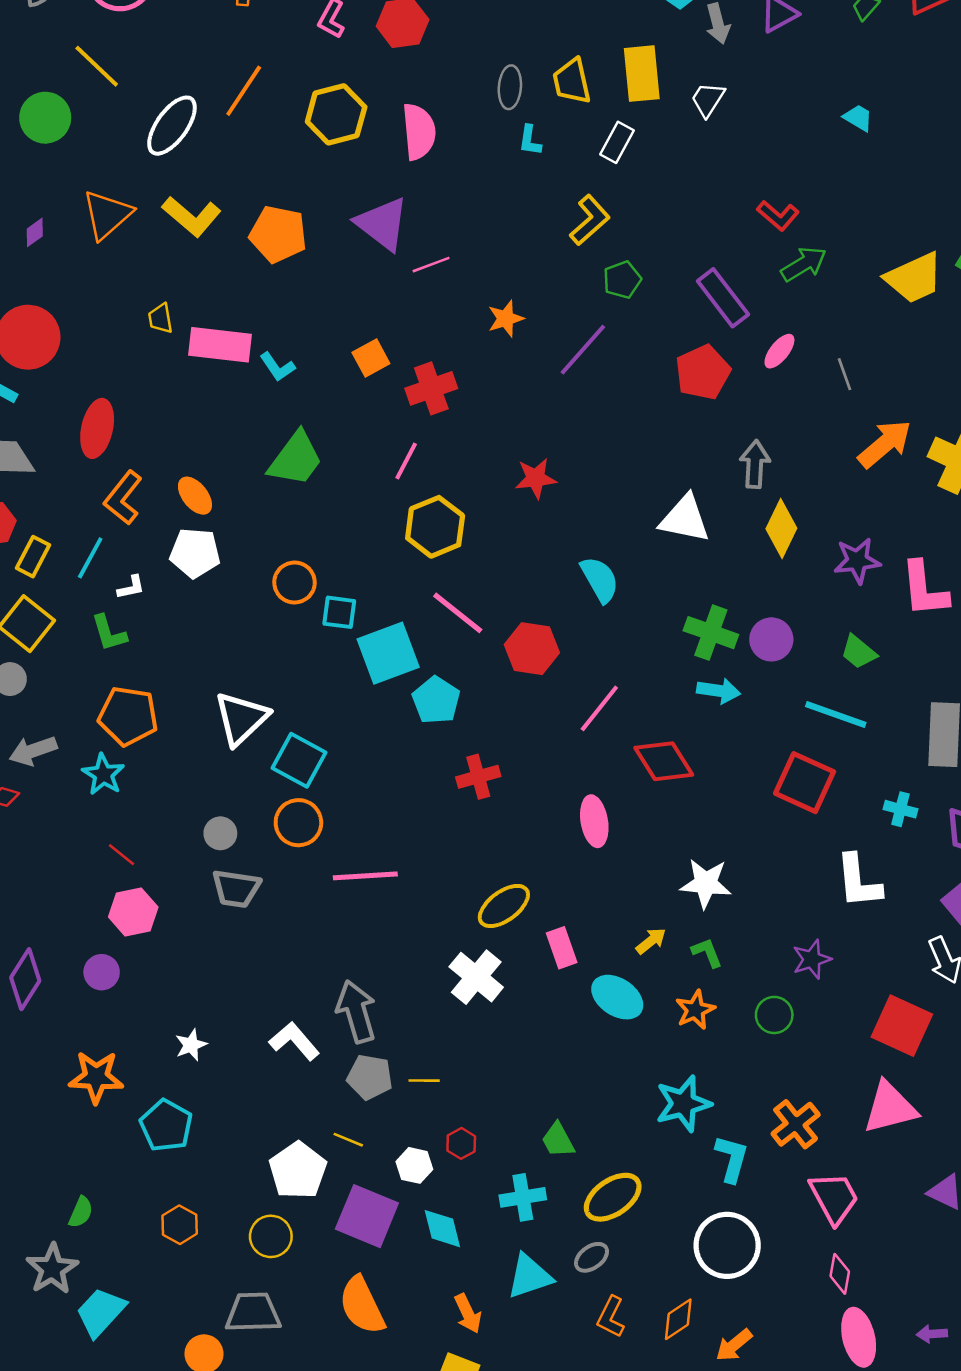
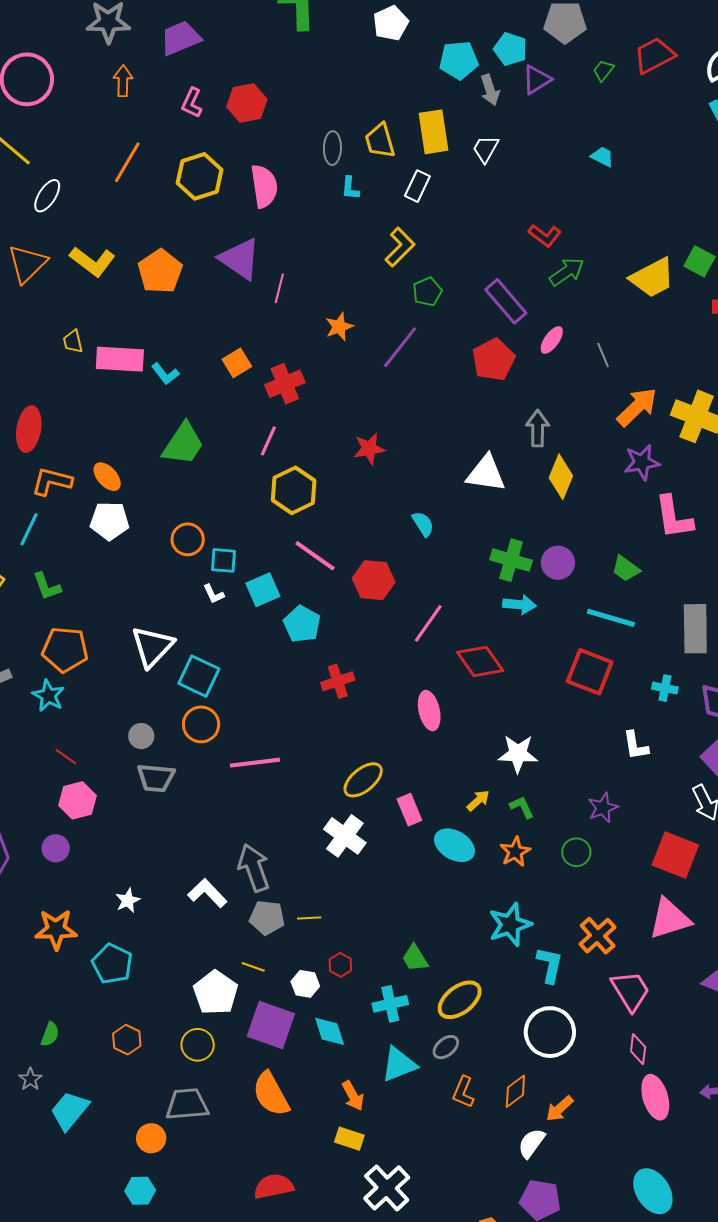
white ellipse: (172, 126) -> (47, 196), moved, size x0.7
orange pentagon: (278, 234) -> (160, 271), turned 30
pink line: (431, 265) -> (279, 288), turned -52
orange L-shape: (123, 498) -> (52, 481), turned 69
purple star: (857, 561) -> (642, 462), moved
cyan semicircle: (600, 579) -> (423, 524), size x0.7
white L-shape: (131, 587) -> (214, 594), moved, turned 80
cyan square: (388, 653) -> (263, 590), size x0.7
white L-shape: (858, 881) -> (636, 745), size x0.7
gray star: (52, 1269) -> (30, 1079), size x0.6

